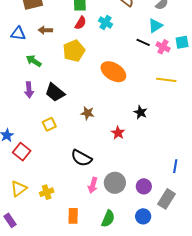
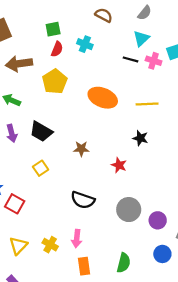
brown arrow: (45, 30) -> (19, 64), size x1.6
yellow line: (166, 80) -> (147, 104), moved
gray circle: (115, 183) -> (129, 210), moved
pink arrow: (93, 185) -> (77, 239), moved
yellow cross: (47, 192) -> (50, 245), turned -32

